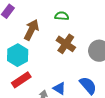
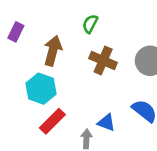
green semicircle: (62, 16) -> (90, 24), turned -56

